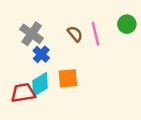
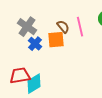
orange square: (68, 78) -> (56, 40), moved
cyan diamond: (40, 84) -> (34, 84), moved

